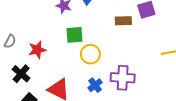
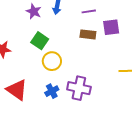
green square: (74, 35) -> (40, 41), turned 30

